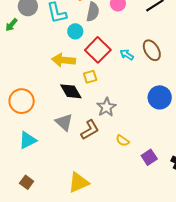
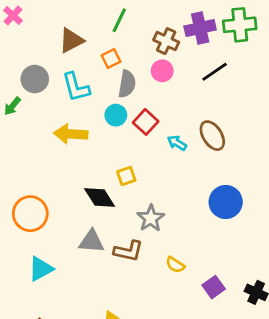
cyan circle: (75, 31) -> (116, 115), moved
red square: (98, 50) -> (146, 122), moved, size x0.7
yellow arrow: (64, 60) -> (71, 134), moved
gray triangle: (64, 122) -> (91, 241), turned -36
brown L-shape: (90, 130) -> (128, 251), turned 45

